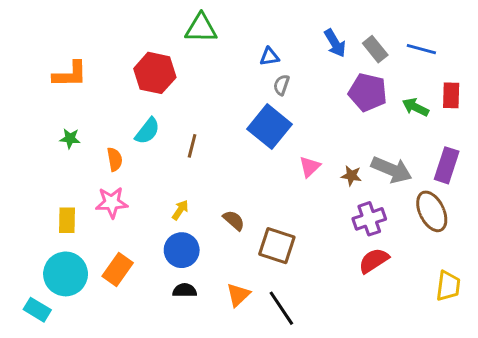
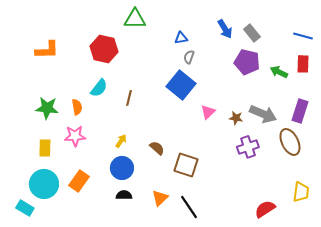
blue line: (421, 49) -> (303, 36), moved
green star: (70, 138) -> (47, 108), moved, size x1.6
red semicircle: (374, 261) -> (265, 209), moved

